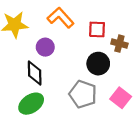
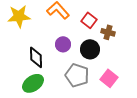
red square: (97, 29) -> (89, 20), turned 35
purple circle: (45, 47) -> (63, 44), moved

